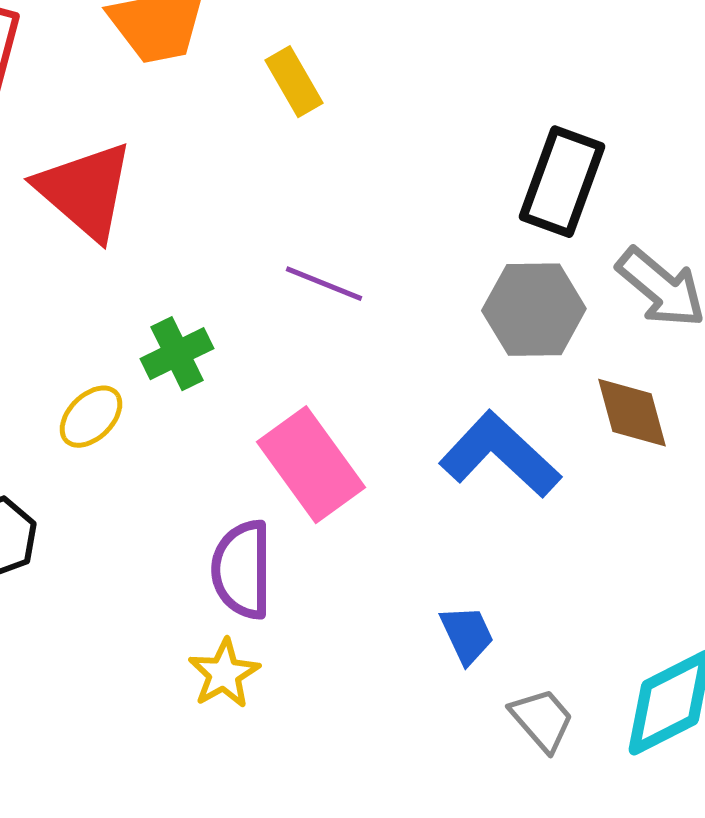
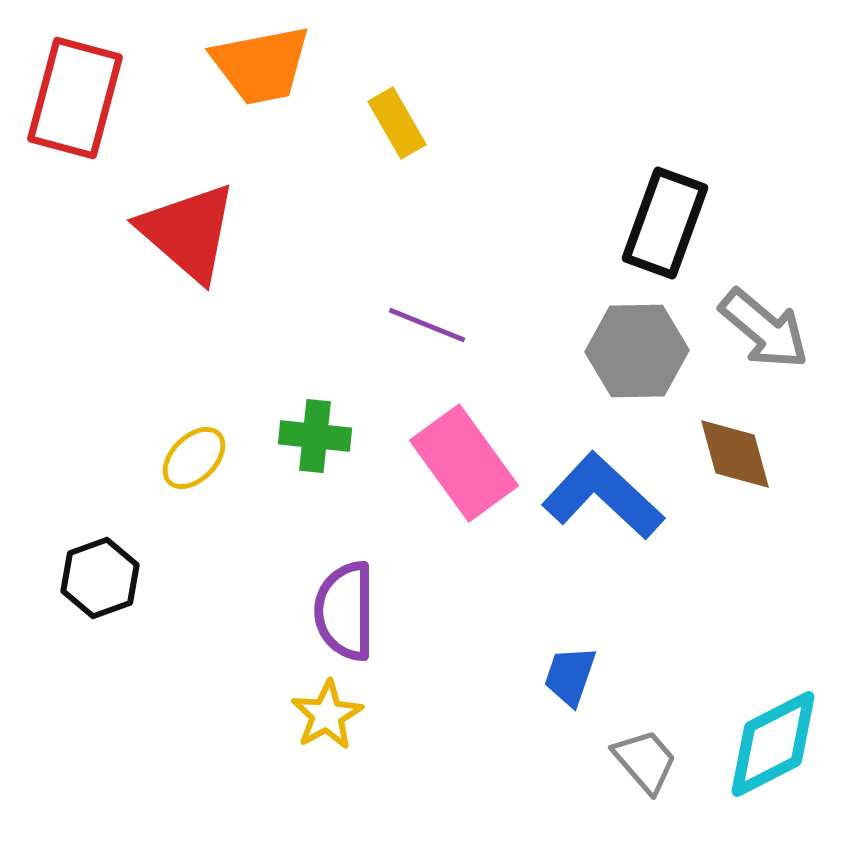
green cross: (177, 354) -> (315, 436), moved, turned 32
pink rectangle: (311, 465) -> (464, 463), moved
blue trapezoid: (467, 635) -> (570, 676), turned -136

